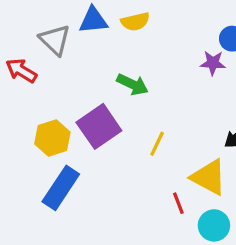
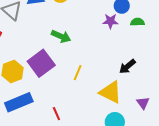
blue rectangle: (61, 188) -> (19, 102), turned 36
red line: (178, 203) -> (56, 114), moved

